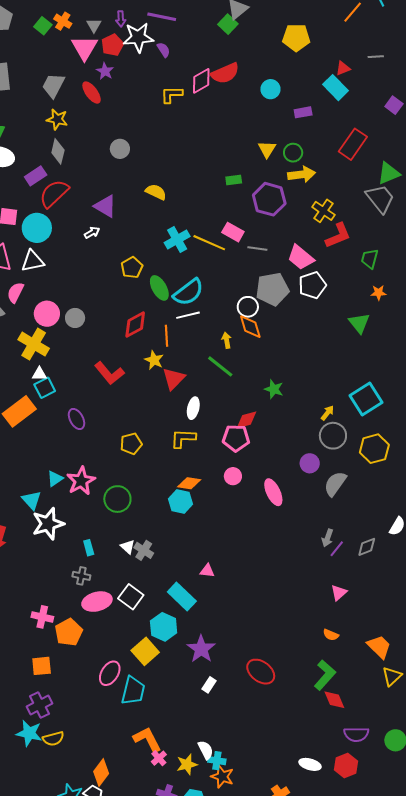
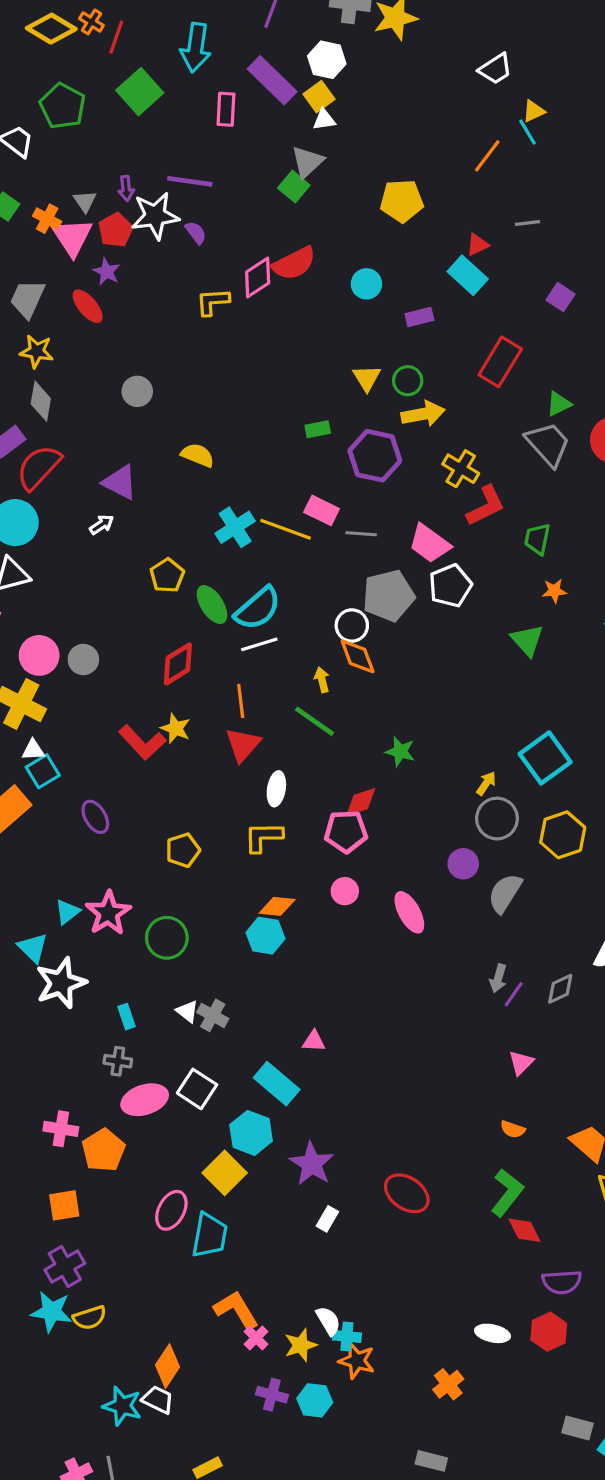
orange cross: (63, 21) -> (47, 219), moved
green triangle: (389, 173) -> (559, 404), size x0.7
orange line: (166, 336) -> (241, 701), moved
yellow star: (154, 360) -> (176, 728), moved

